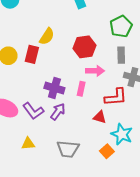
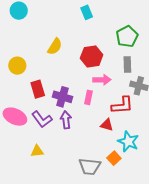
red rectangle: (32, 54) -> (38, 89), moved, turned -30
purple arrow: (58, 112) -> (66, 120), turned -42
gray trapezoid: (68, 149) -> (90, 167), moved

